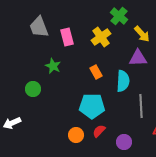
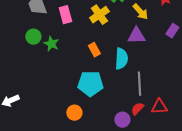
green circle: (33, 89) -> (33, 37), moved
red semicircle: (99, 131) -> (137, 109), moved

